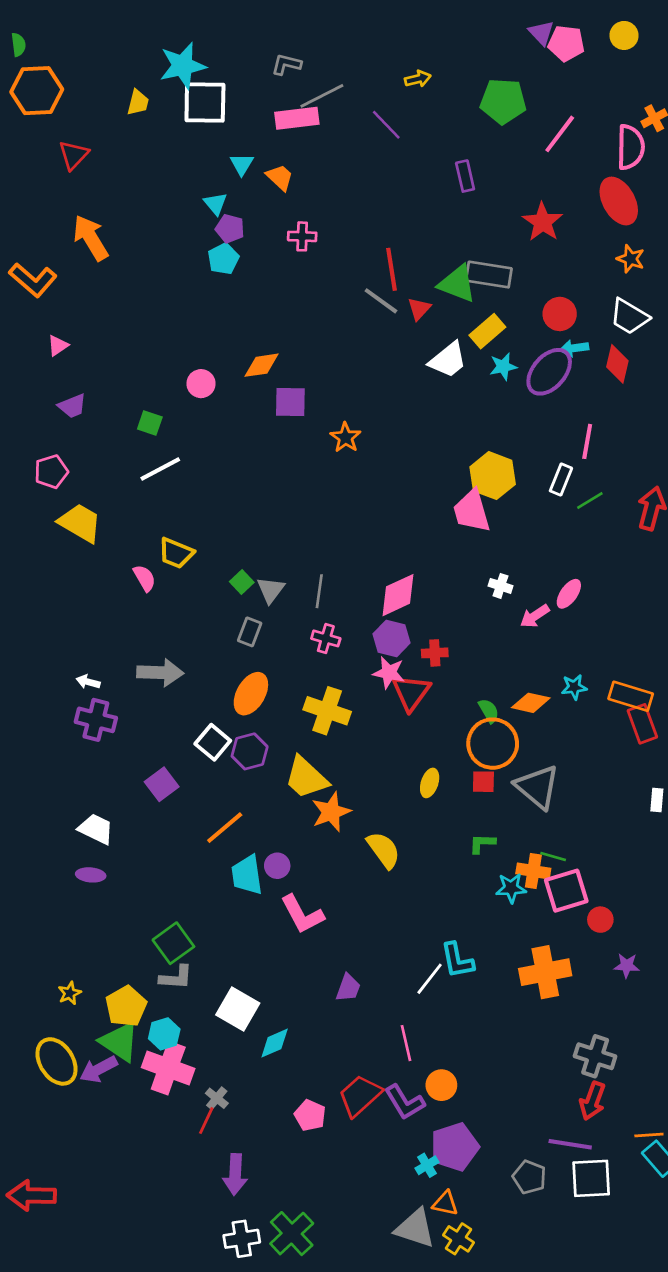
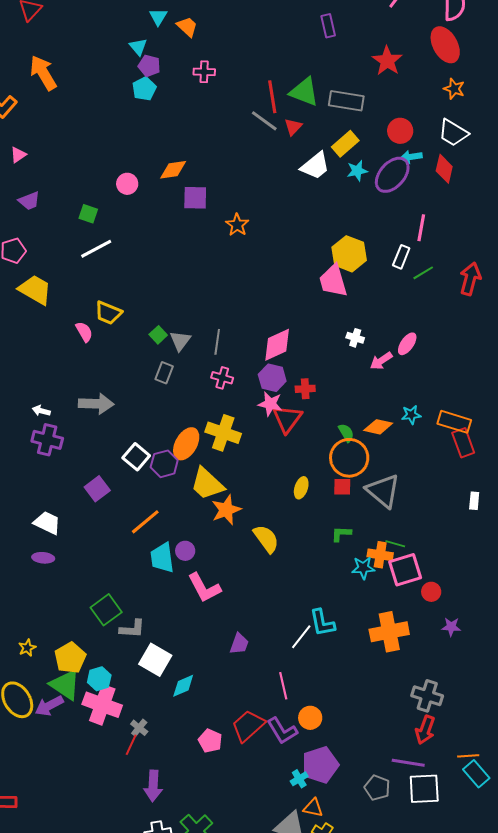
green triangle: (457, 284) -> (304, 92), moved
orange ellipse: (251, 694) -> (186, 444), moved
gray L-shape: (176, 977) -> (132, 629), moved

